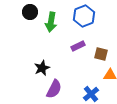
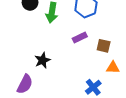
purple semicircle: (54, 89) -> (25, 84), moved

